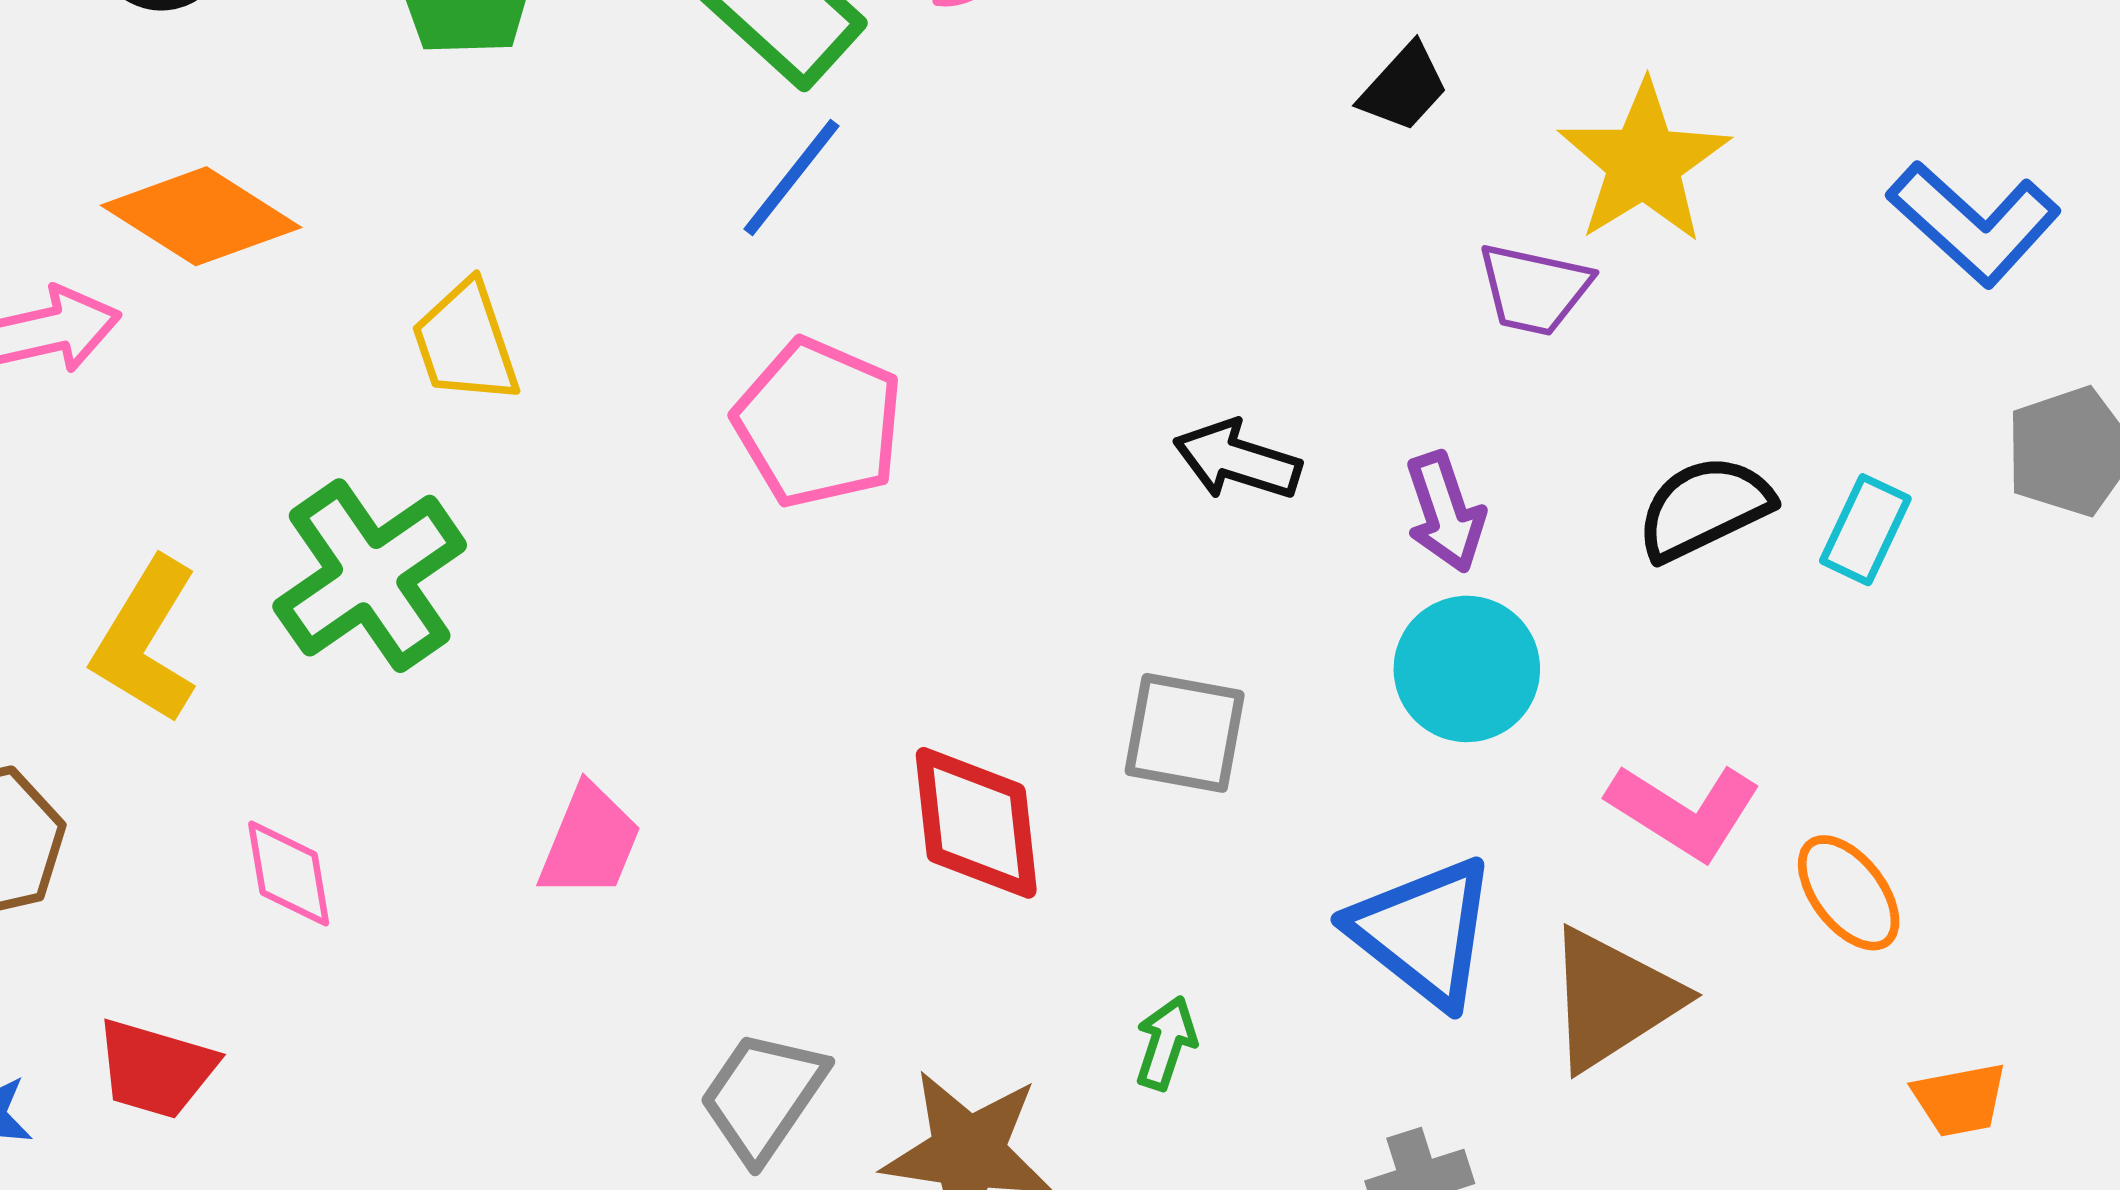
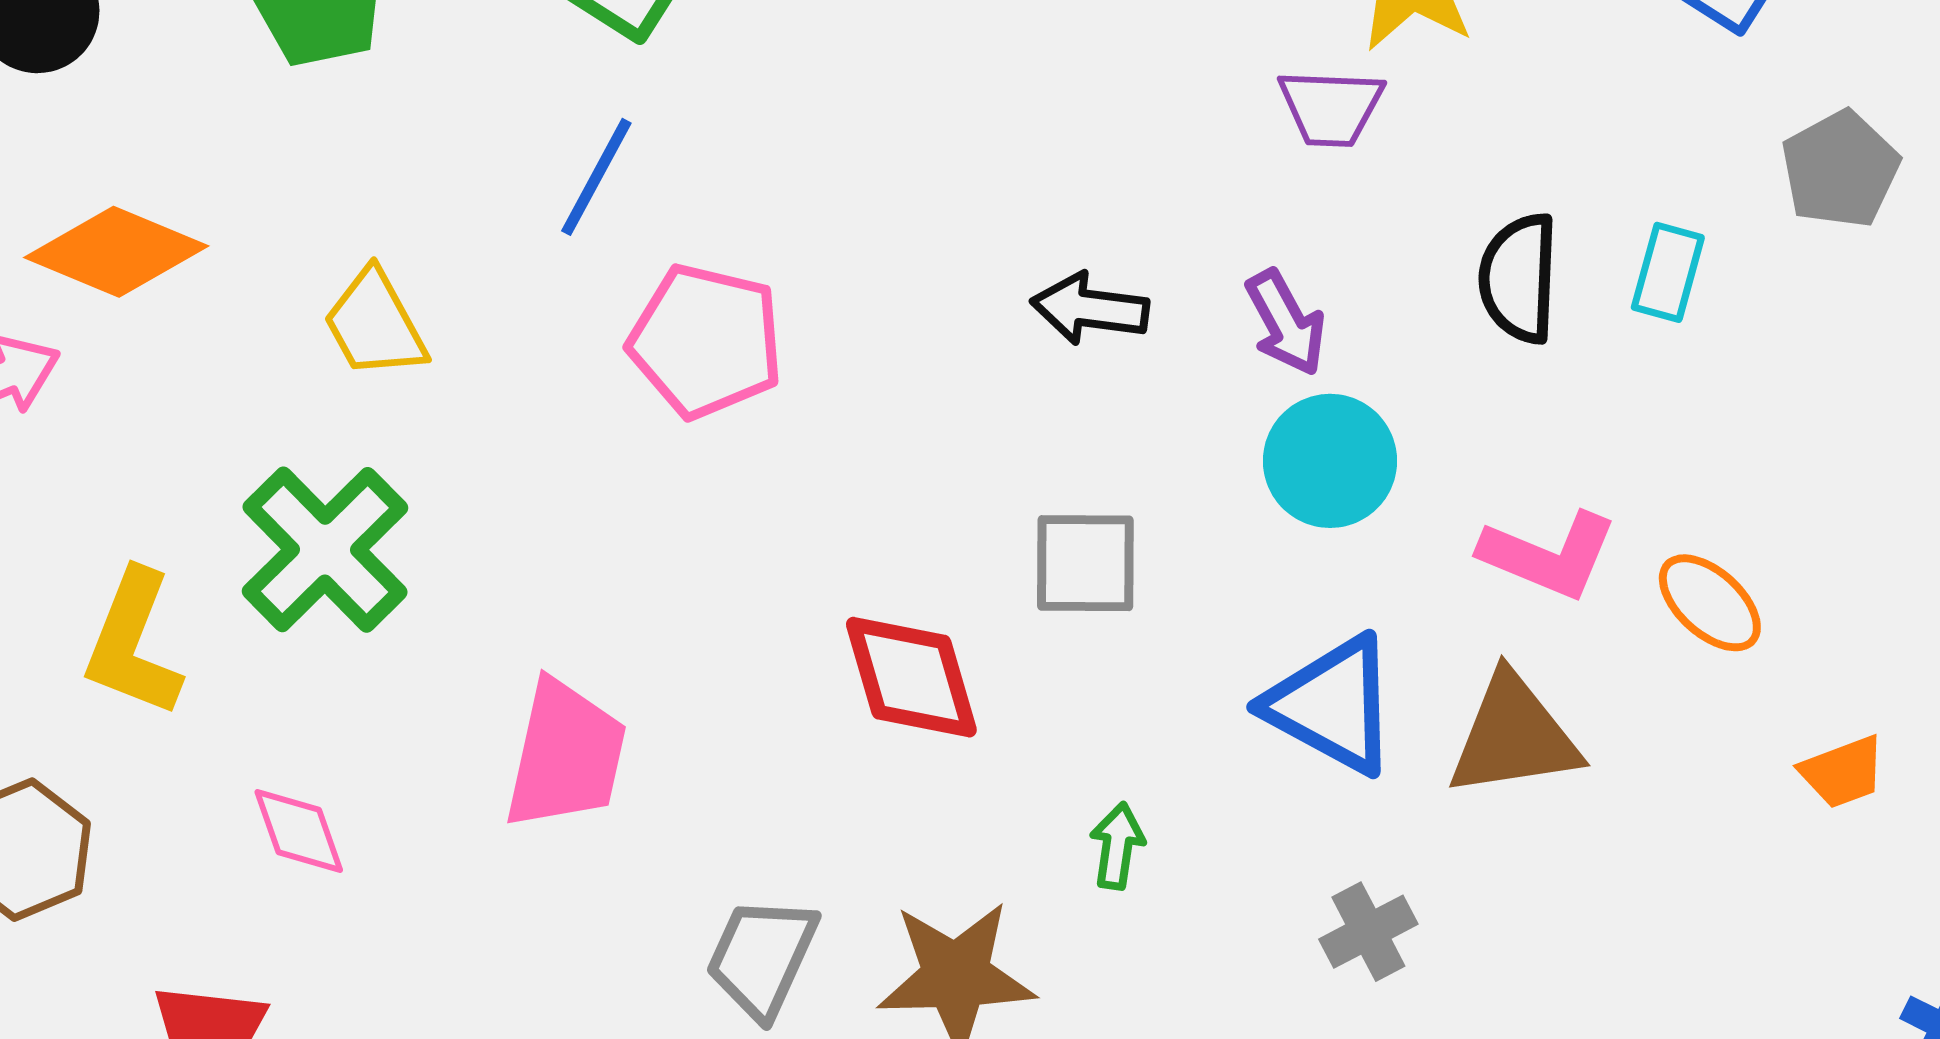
blue line: (791, 178) -> (596, 177), moved
black semicircle: (1704, 508) -> (1519, 278), turned -52
pink trapezoid: (590, 842) -> (566, 755), size x1.4
brown triangle: (1613, 999) -> (1514, 736), turned 34

